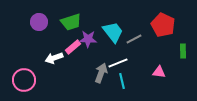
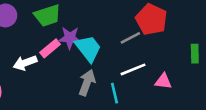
red pentagon: (163, 25) -> (151, 19), moved
cyan trapezoid: (113, 32) -> (88, 48), moved
white line: (118, 63) -> (133, 69), moved

